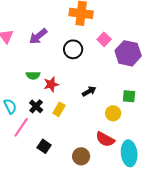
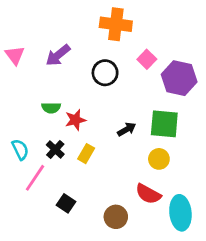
green square: (129, 96) -> (164, 124), moved, size x1.6

